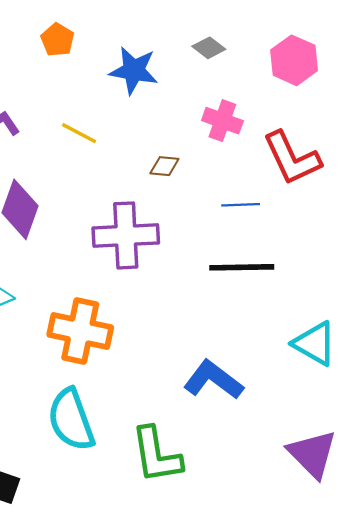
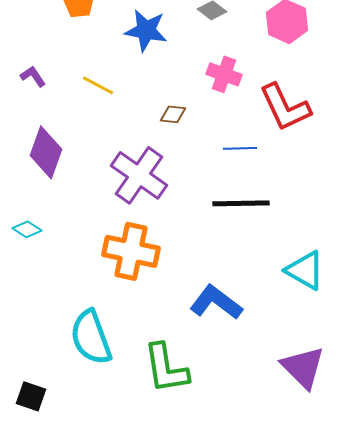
purple cross: (126, 235) -> (139, 175), turned 38
orange cross: (80, 331) -> (131, 251), moved

